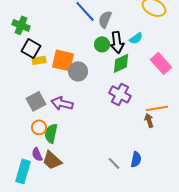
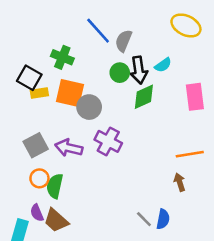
green cross: (21, 25) -> (62, 57), moved
pink rectangle: (161, 63) -> (195, 97), turned 35
purple cross: (120, 94) -> (108, 141), moved
brown arrow: (149, 120) -> (180, 182), moved
gray line: (114, 163) -> (144, 219), moved

